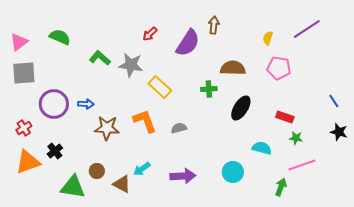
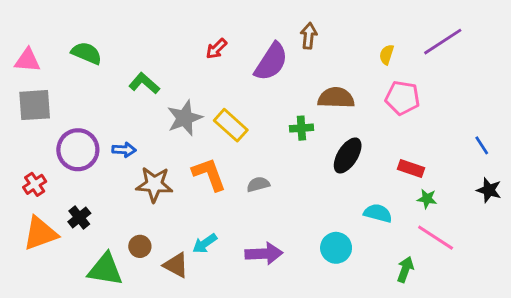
pink triangle: (19, 42) -> (27, 60), turned 42
gray star: (131, 65) -> (185, 118), moved, turned -30
pink line: (302, 165) -> (436, 238), turned 52

